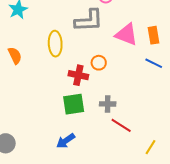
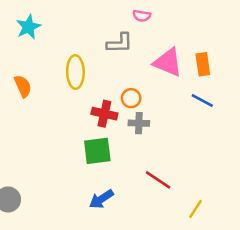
gray L-shape: (89, 20) -> (120, 43), size x0.7
gray cross: (108, 104) -> (139, 123), moved
blue arrow: (66, 141) -> (101, 199), moved

